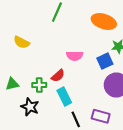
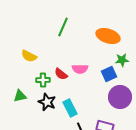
red semicircle: (58, 76) -> (61, 74), moved, turned 80
green cross: (39, 85) -> (43, 80), moved
black star: (30, 107) -> (47, 102), moved

